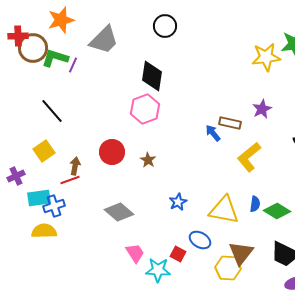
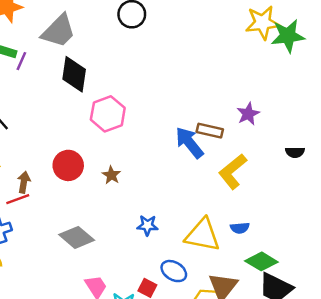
yellow star: (266, 57) -> (263, 23), moved
black diamond: (152, 76) -> (74, 74), moved
blue arrow: (213, 133) -> (189, 143), size x1.6
blue star: (178, 202) -> (147, 225), turned 30
blue semicircle: (255, 204) -> (240, 228), turned 77
green diamond: (277, 211) -> (261, 261), moved

